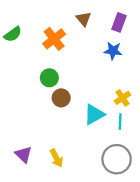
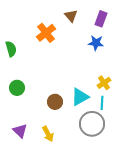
green semicircle: (13, 34) -> (11, 49), moved, turned -70
green circle: (49, 78) -> (17, 88), moved
brown circle: (61, 98) -> (55, 102), moved
gray circle: (117, 159) -> (92, 124), moved

